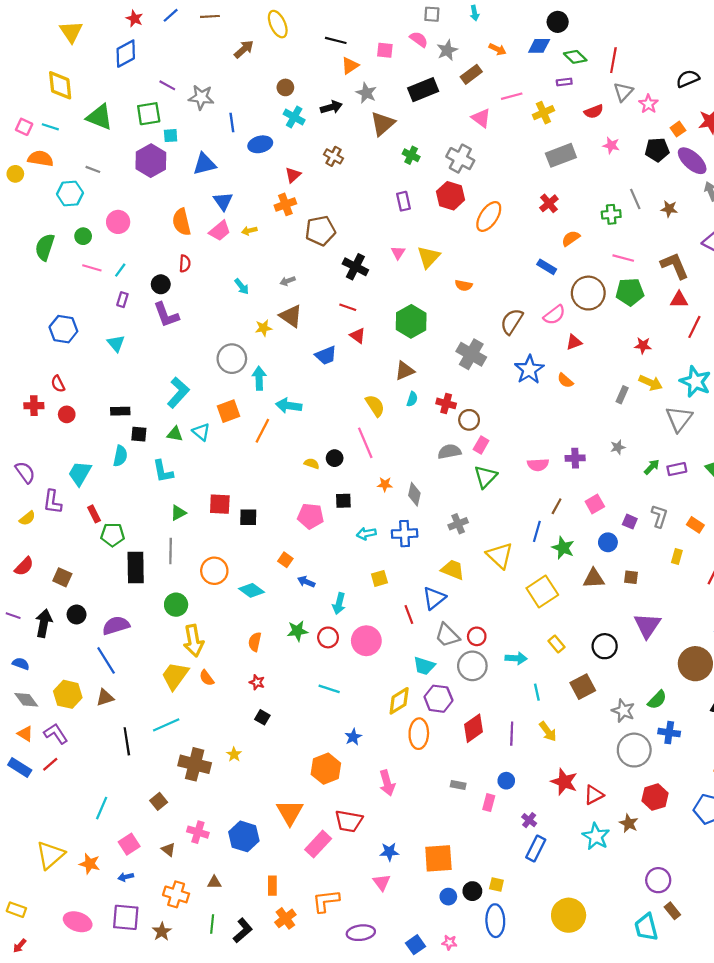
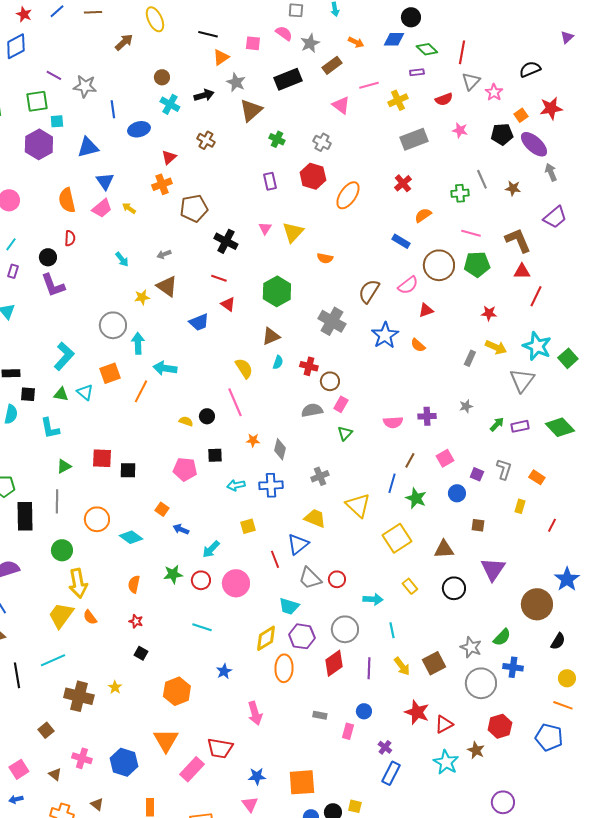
gray cross: (460, 159) -> (322, 142), size x0.7
yellow arrow: (249, 231) -> (129, 208), turned 48
green triangle: (485, 477) -> (345, 433), size x0.7
brown triangle: (594, 578) -> (444, 549), moved
cyan arrow: (339, 604) -> (211, 549), turned 30
gray circle: (472, 666) -> (345, 629), moved
brown square: (583, 687) -> (434, 663), moved
orange hexagon: (326, 769) -> (177, 691), moved
brown triangle: (214, 882) -> (97, 804), turned 40

